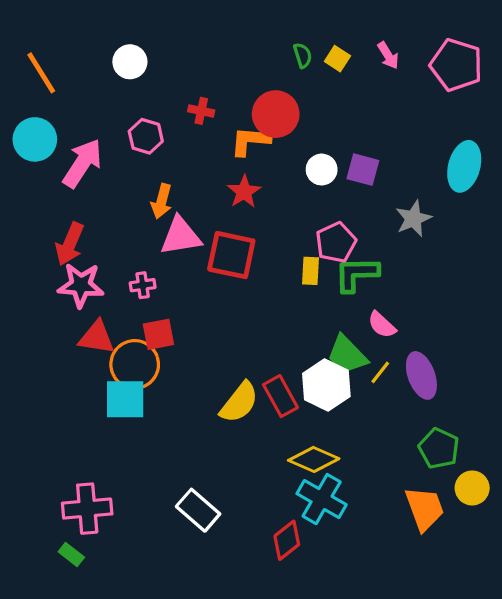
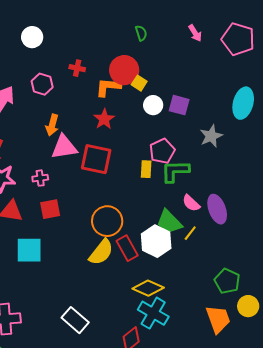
yellow square: (337, 59) -> (139, 83), moved
orange circle: (135, 364) -> (107, 221), moved
purple ellipse: (421, 375) -> (217, 209), moved

